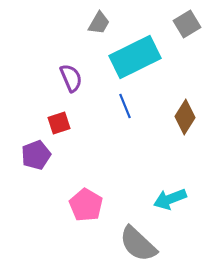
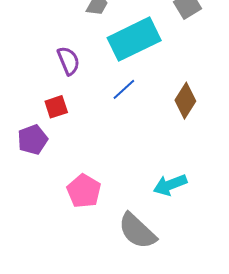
blue line: (125, 106) -> (124, 89), turned 70

